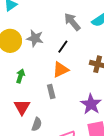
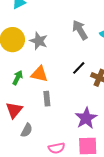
black line: (63, 47) -> (79, 68), moved
orange triangle: (61, 70) -> (39, 74), moved, turned 30

